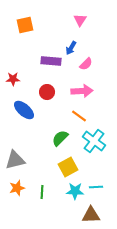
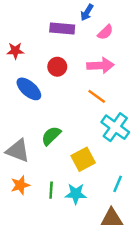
green semicircle: (60, 138) -> (51, 136), moved
gray triangle: (15, 160) -> (18, 151), turned 35
cyan line: (96, 187) -> (118, 184), turned -64
cyan star: (75, 191) -> (76, 194), moved

